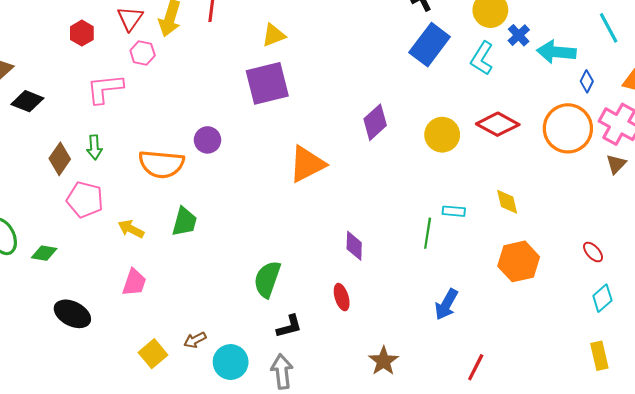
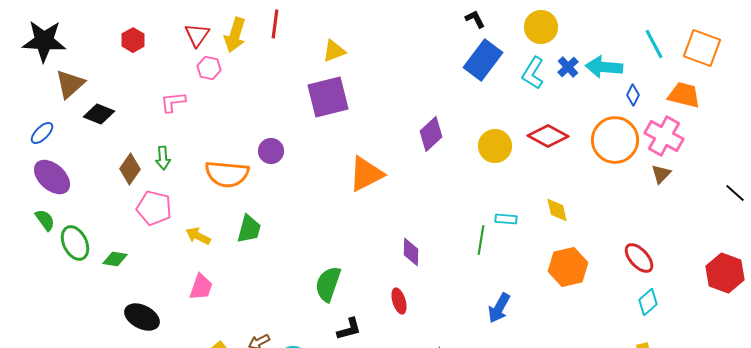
red hexagon: (82, 33) -> (133, 40), moved
blue cross: (519, 35) -> (568, 67), moved
pink L-shape: (105, 89) -> (173, 102), size x0.7
red ellipse: (593, 252) -> (639, 258), size x1.5

